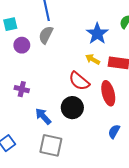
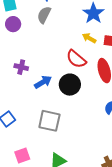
purple circle: (22, 45) -> (13, 24), moved
blue arrow: (43, 116) -> (43, 82), moved, turned 102

